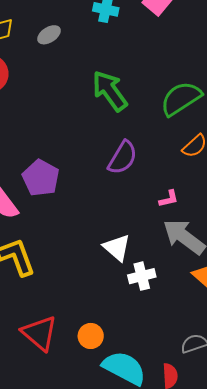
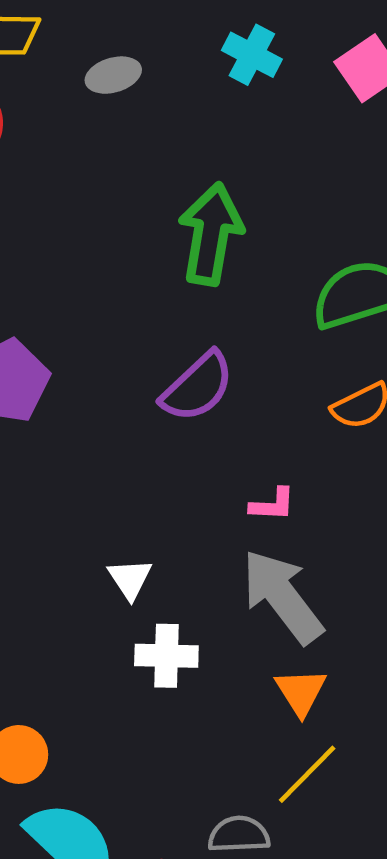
green arrow: (110, 91) -> (211, 234), turned 30
white triangle: (117, 248) -> (130, 579), size x0.7

